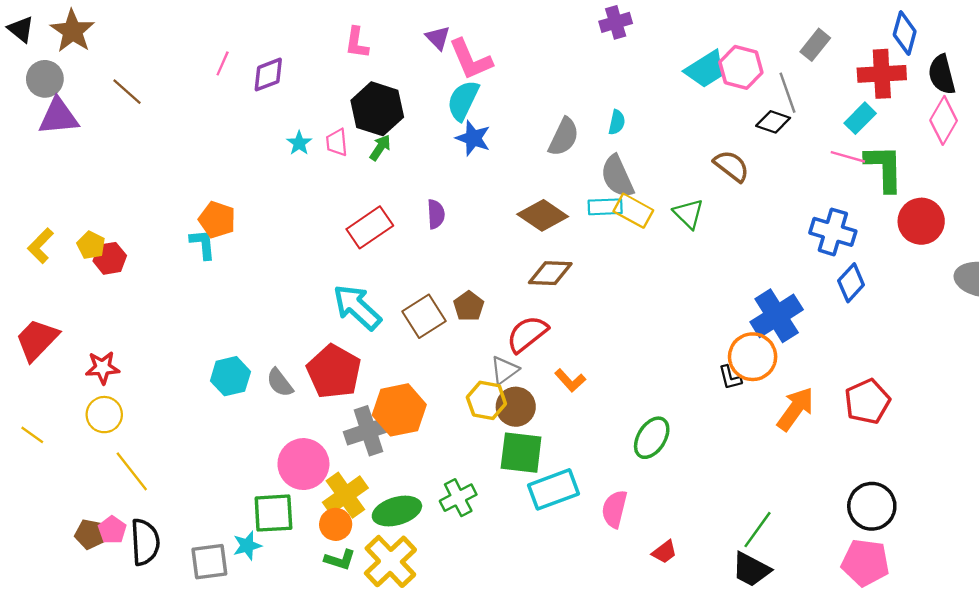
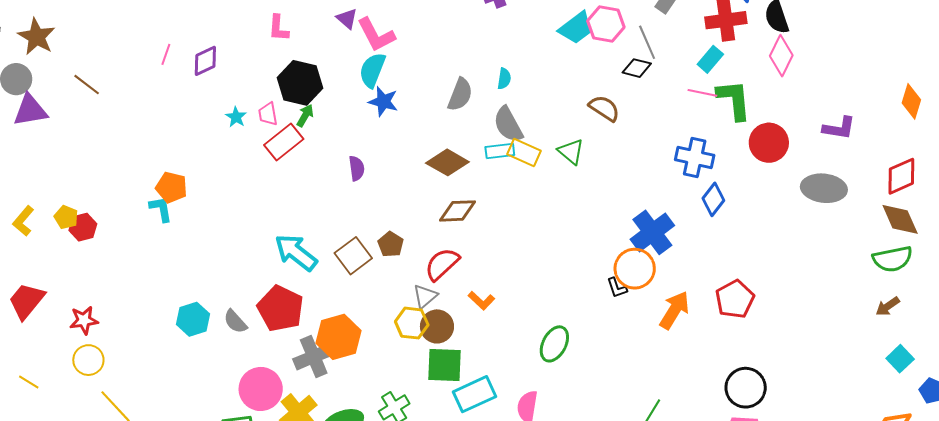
red rectangle: (370, 227) -> (284, 142), moved

